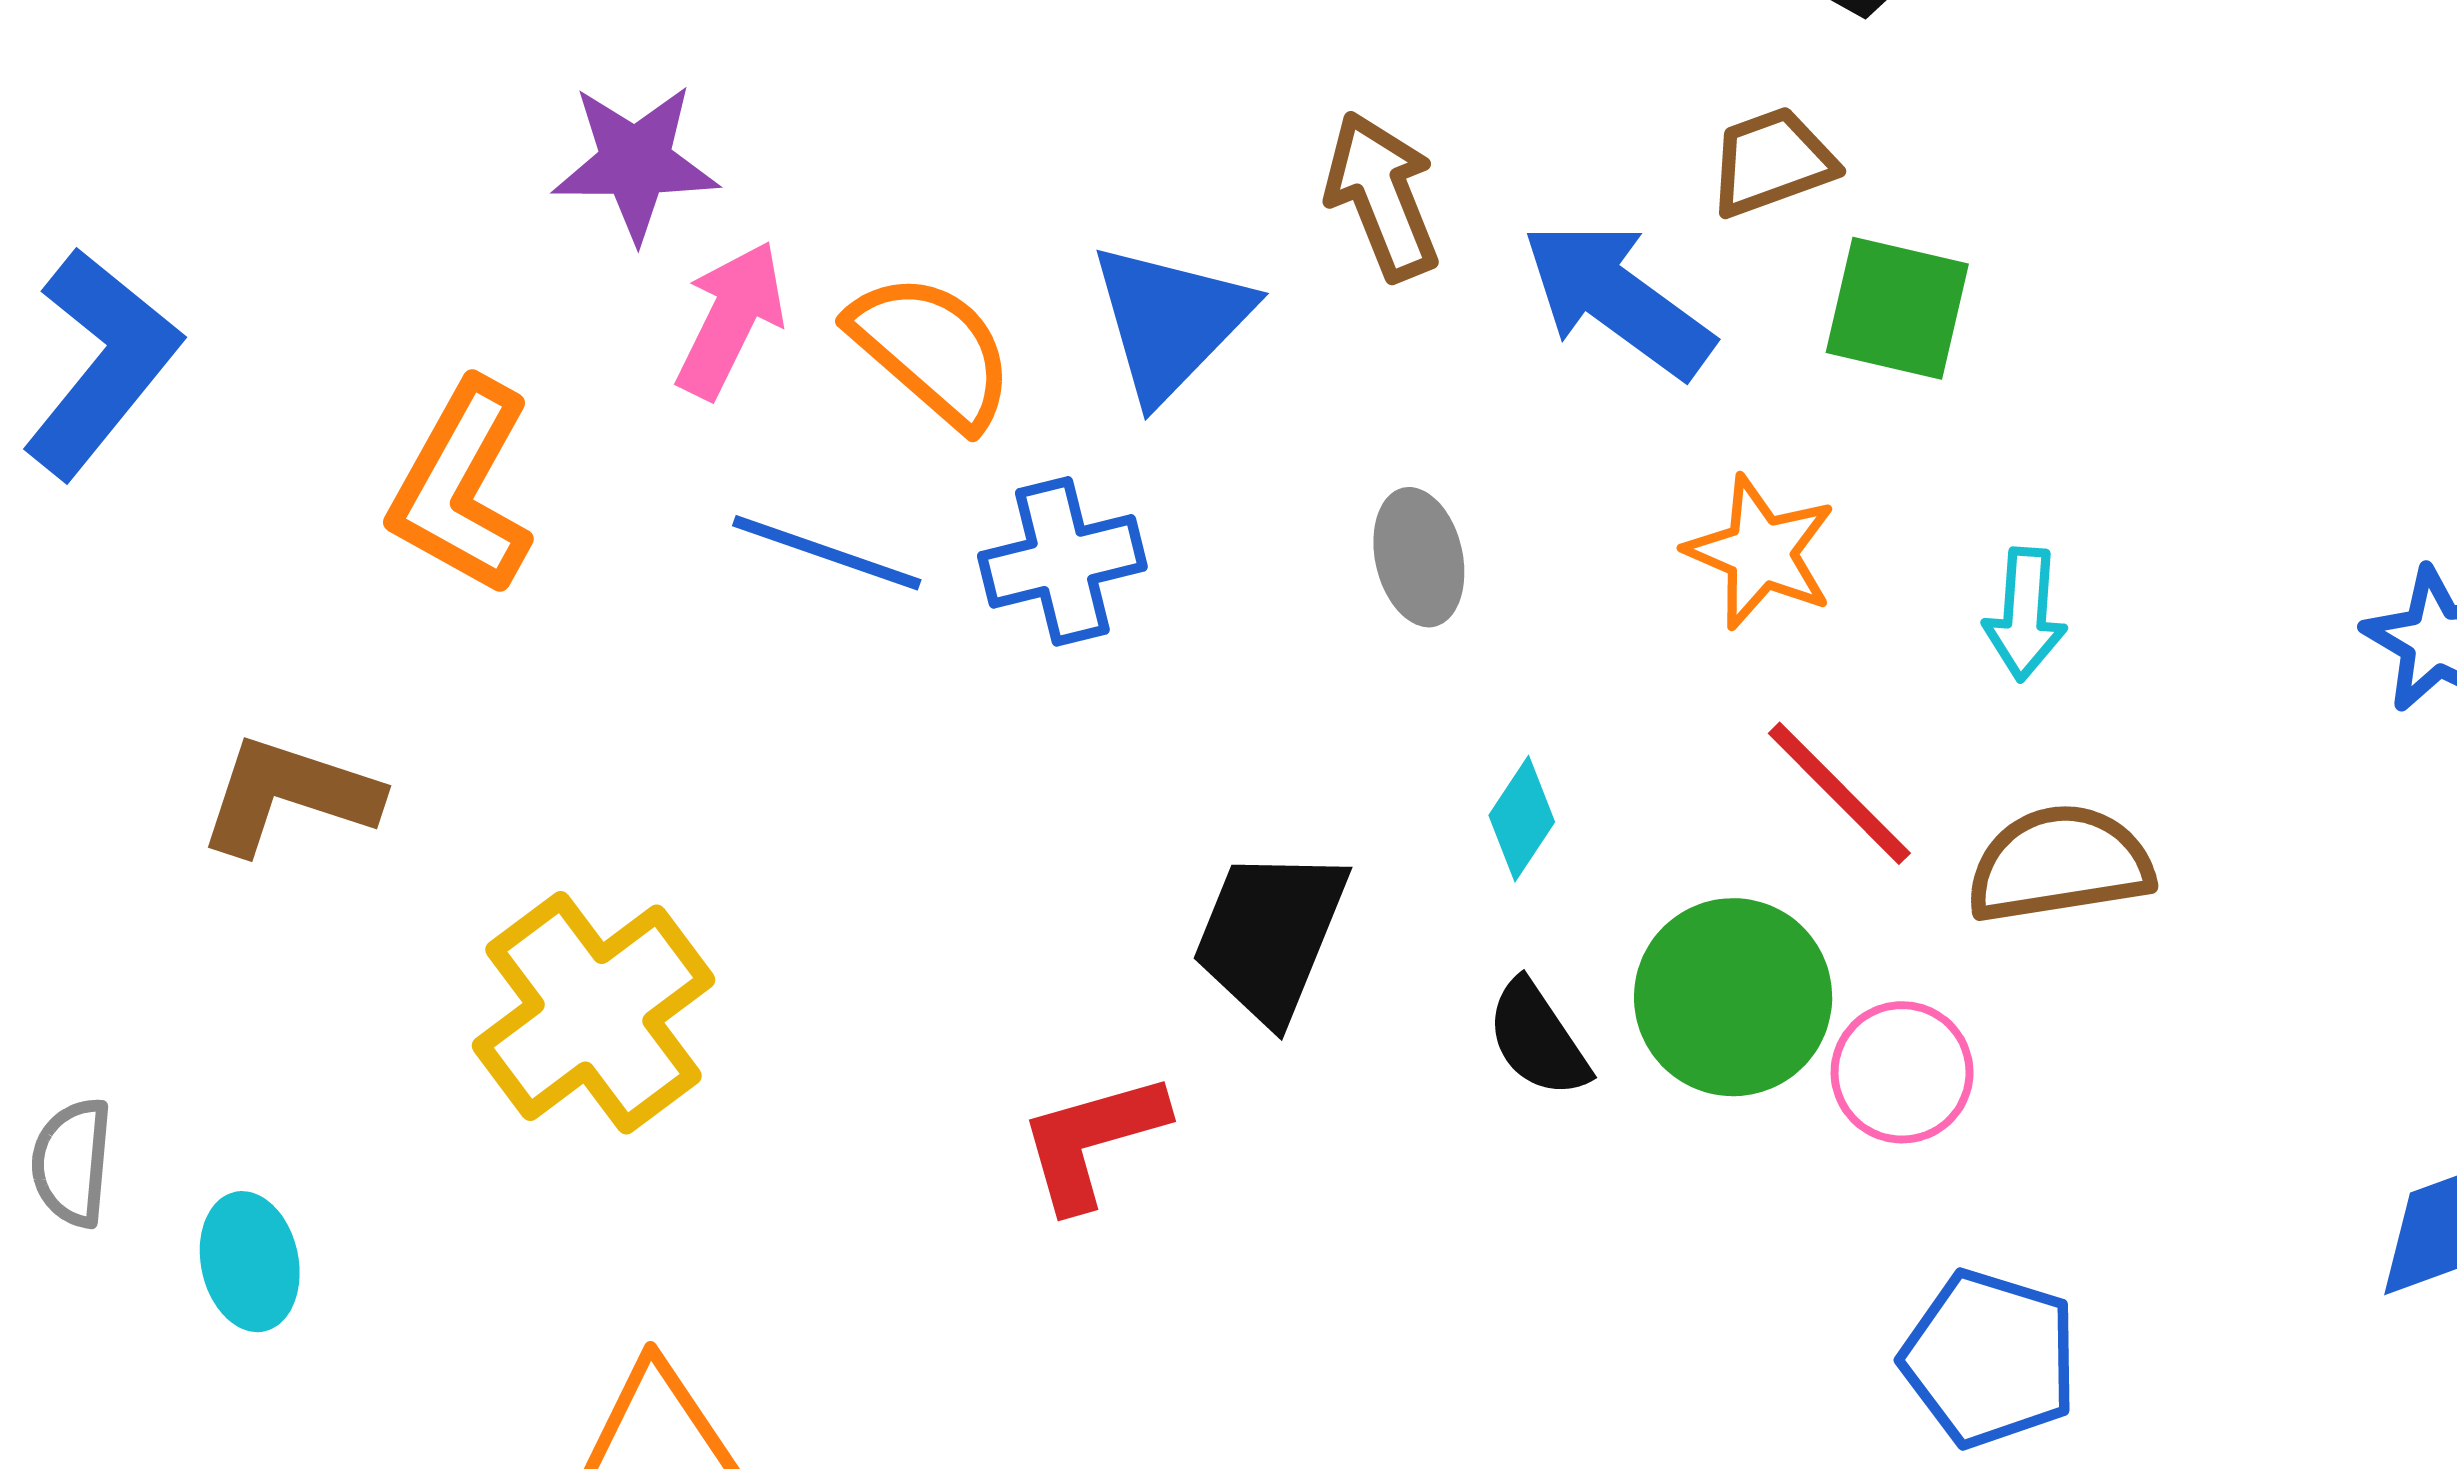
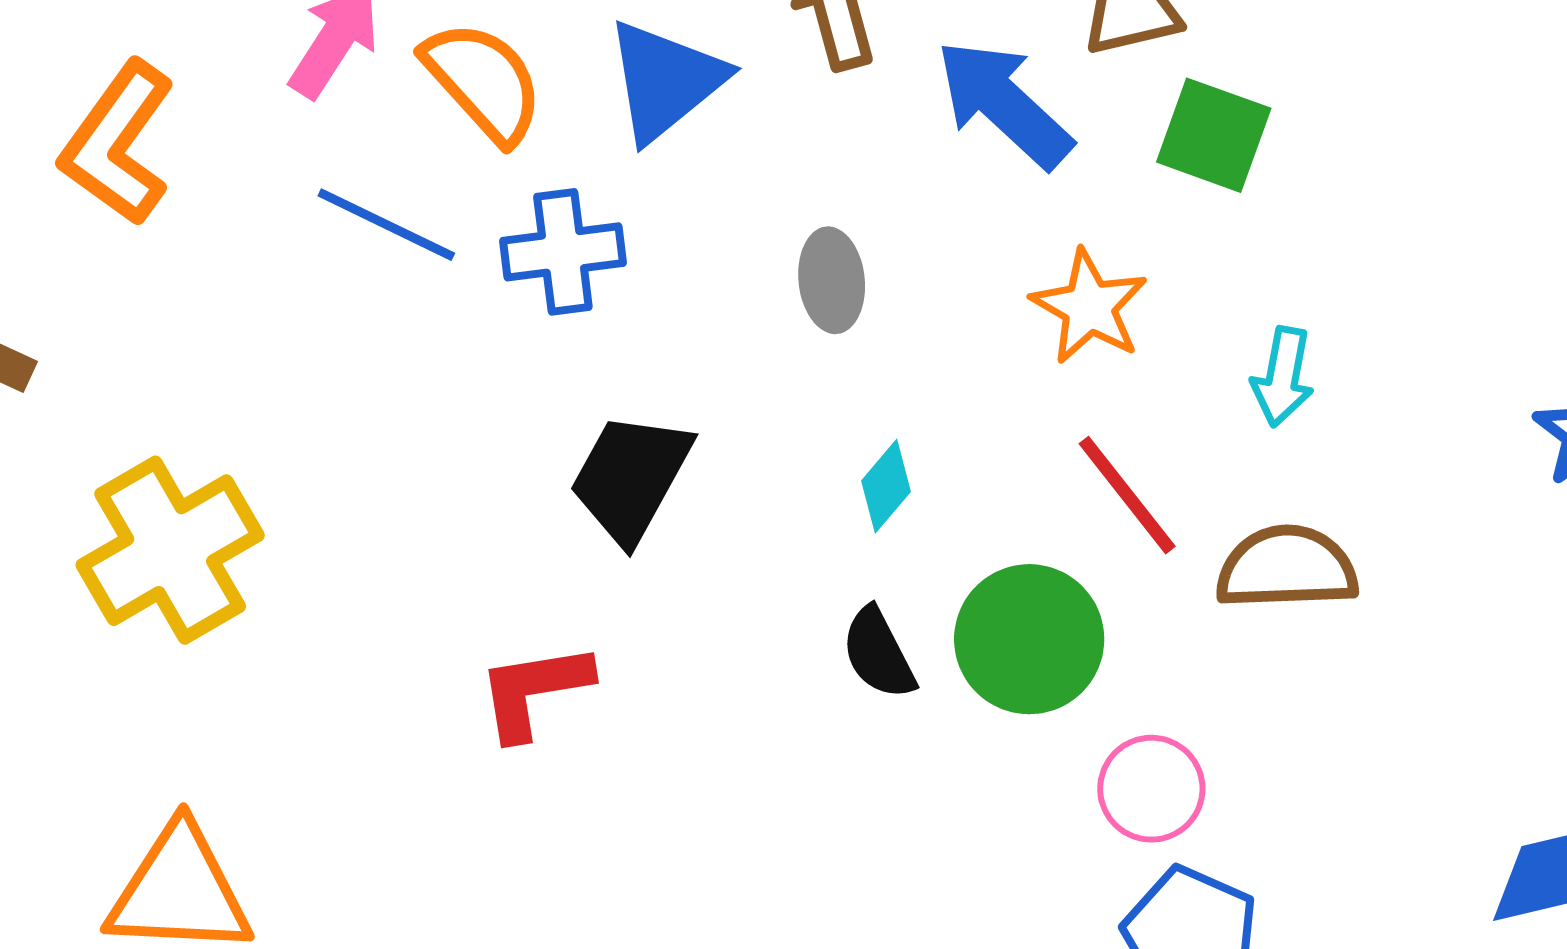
black trapezoid: (1270, 935) -> (631, 478), moved
pink circle: (1902, 1072) -> (1151, 789), moved

